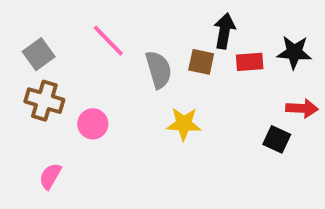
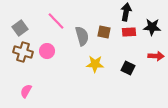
black arrow: (224, 31) -> (126, 12), moved
pink circle: (93, 124) -> (47, 51), moved
black square: (277, 139) -> (128, 68), moved

